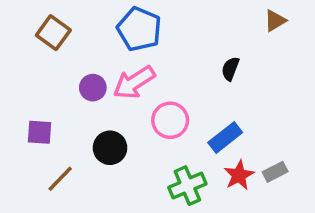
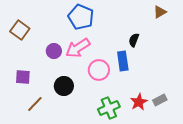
brown square: (53, 33) -> (20, 30), moved
blue rectangle: (225, 137) -> (123, 61), moved, turned -60

